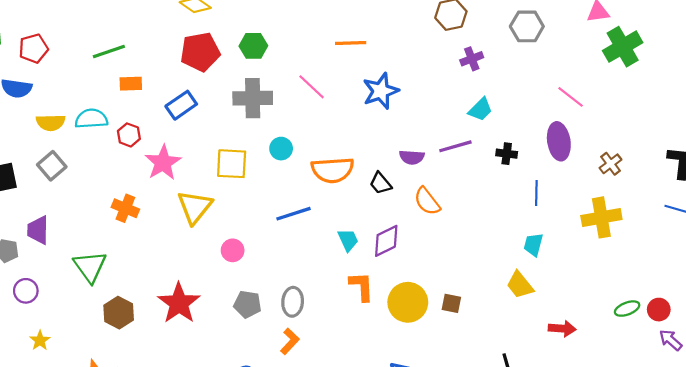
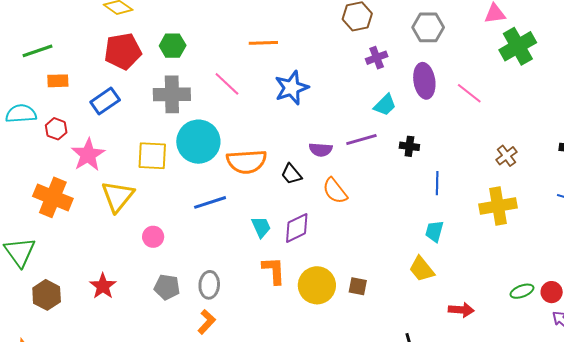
purple ellipse: (559, 141) -> (424, 81), moved
cyan circle: (281, 149) -> (198, 142), size x2.0
orange cross: (125, 208) -> (53, 197), size x1.5
red star: (179, 303) -> (103, 286), size x0.7

